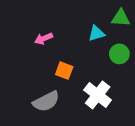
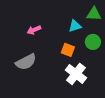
orange square: (64, 71) -> (68, 50), moved
gray semicircle: (46, 101) -> (26, 62), moved

